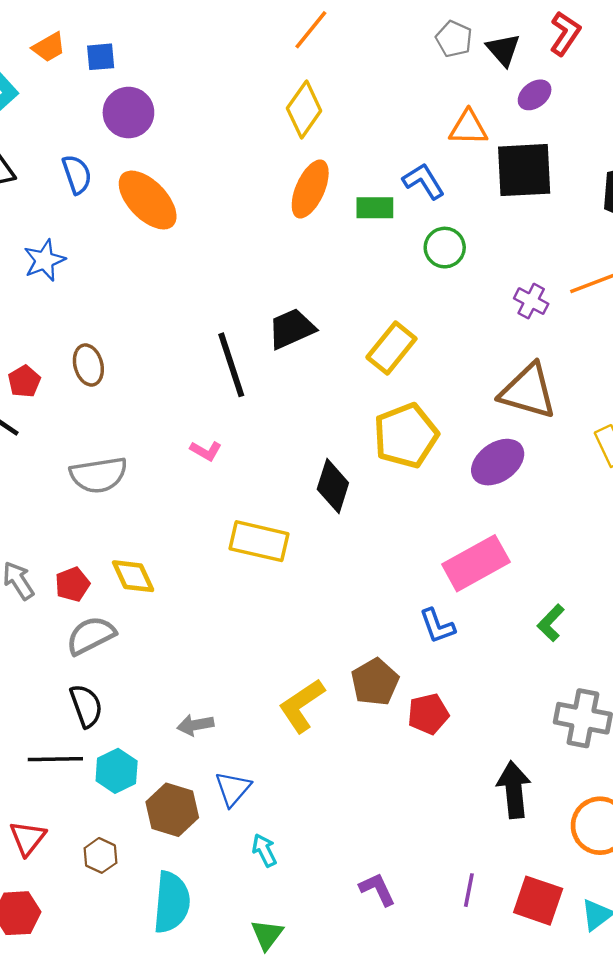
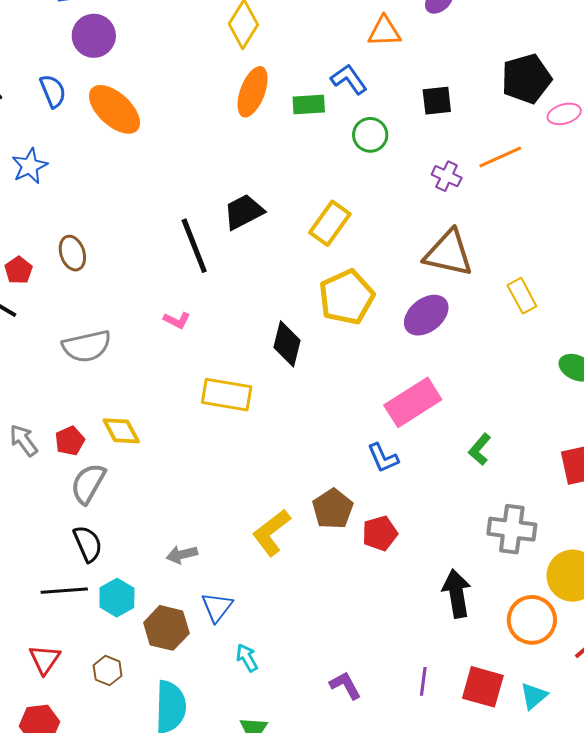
black square: (524, 170) -> (437, 101), moved, size x0.6
gray semicircle: (91, 635) -> (88, 484), turned -30

